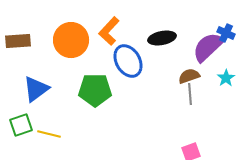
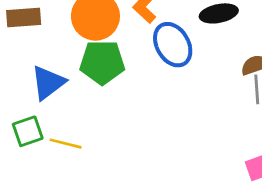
green pentagon: (95, 90) -> (102, 62), moved

